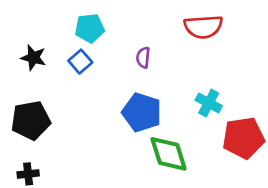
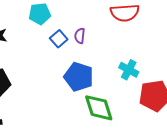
blue square: (80, 62) -> (59, 39), moved

